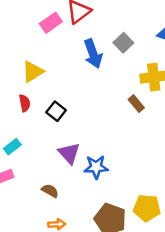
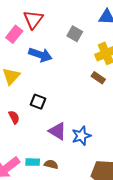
blue arrow: (93, 54) -> (40, 55), moved, turned -35
red semicircle: (25, 103) -> (14, 117), moved
cyan rectangle: (12, 147) -> (33, 162), moved, turned 56

